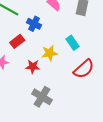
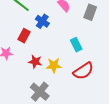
red rectangle: (17, 41) -> (24, 36), turned -32
yellow star: (49, 53) -> (54, 65), moved

